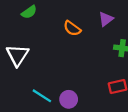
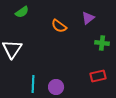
cyan line: (42, 96) -> (33, 84), turned 60

